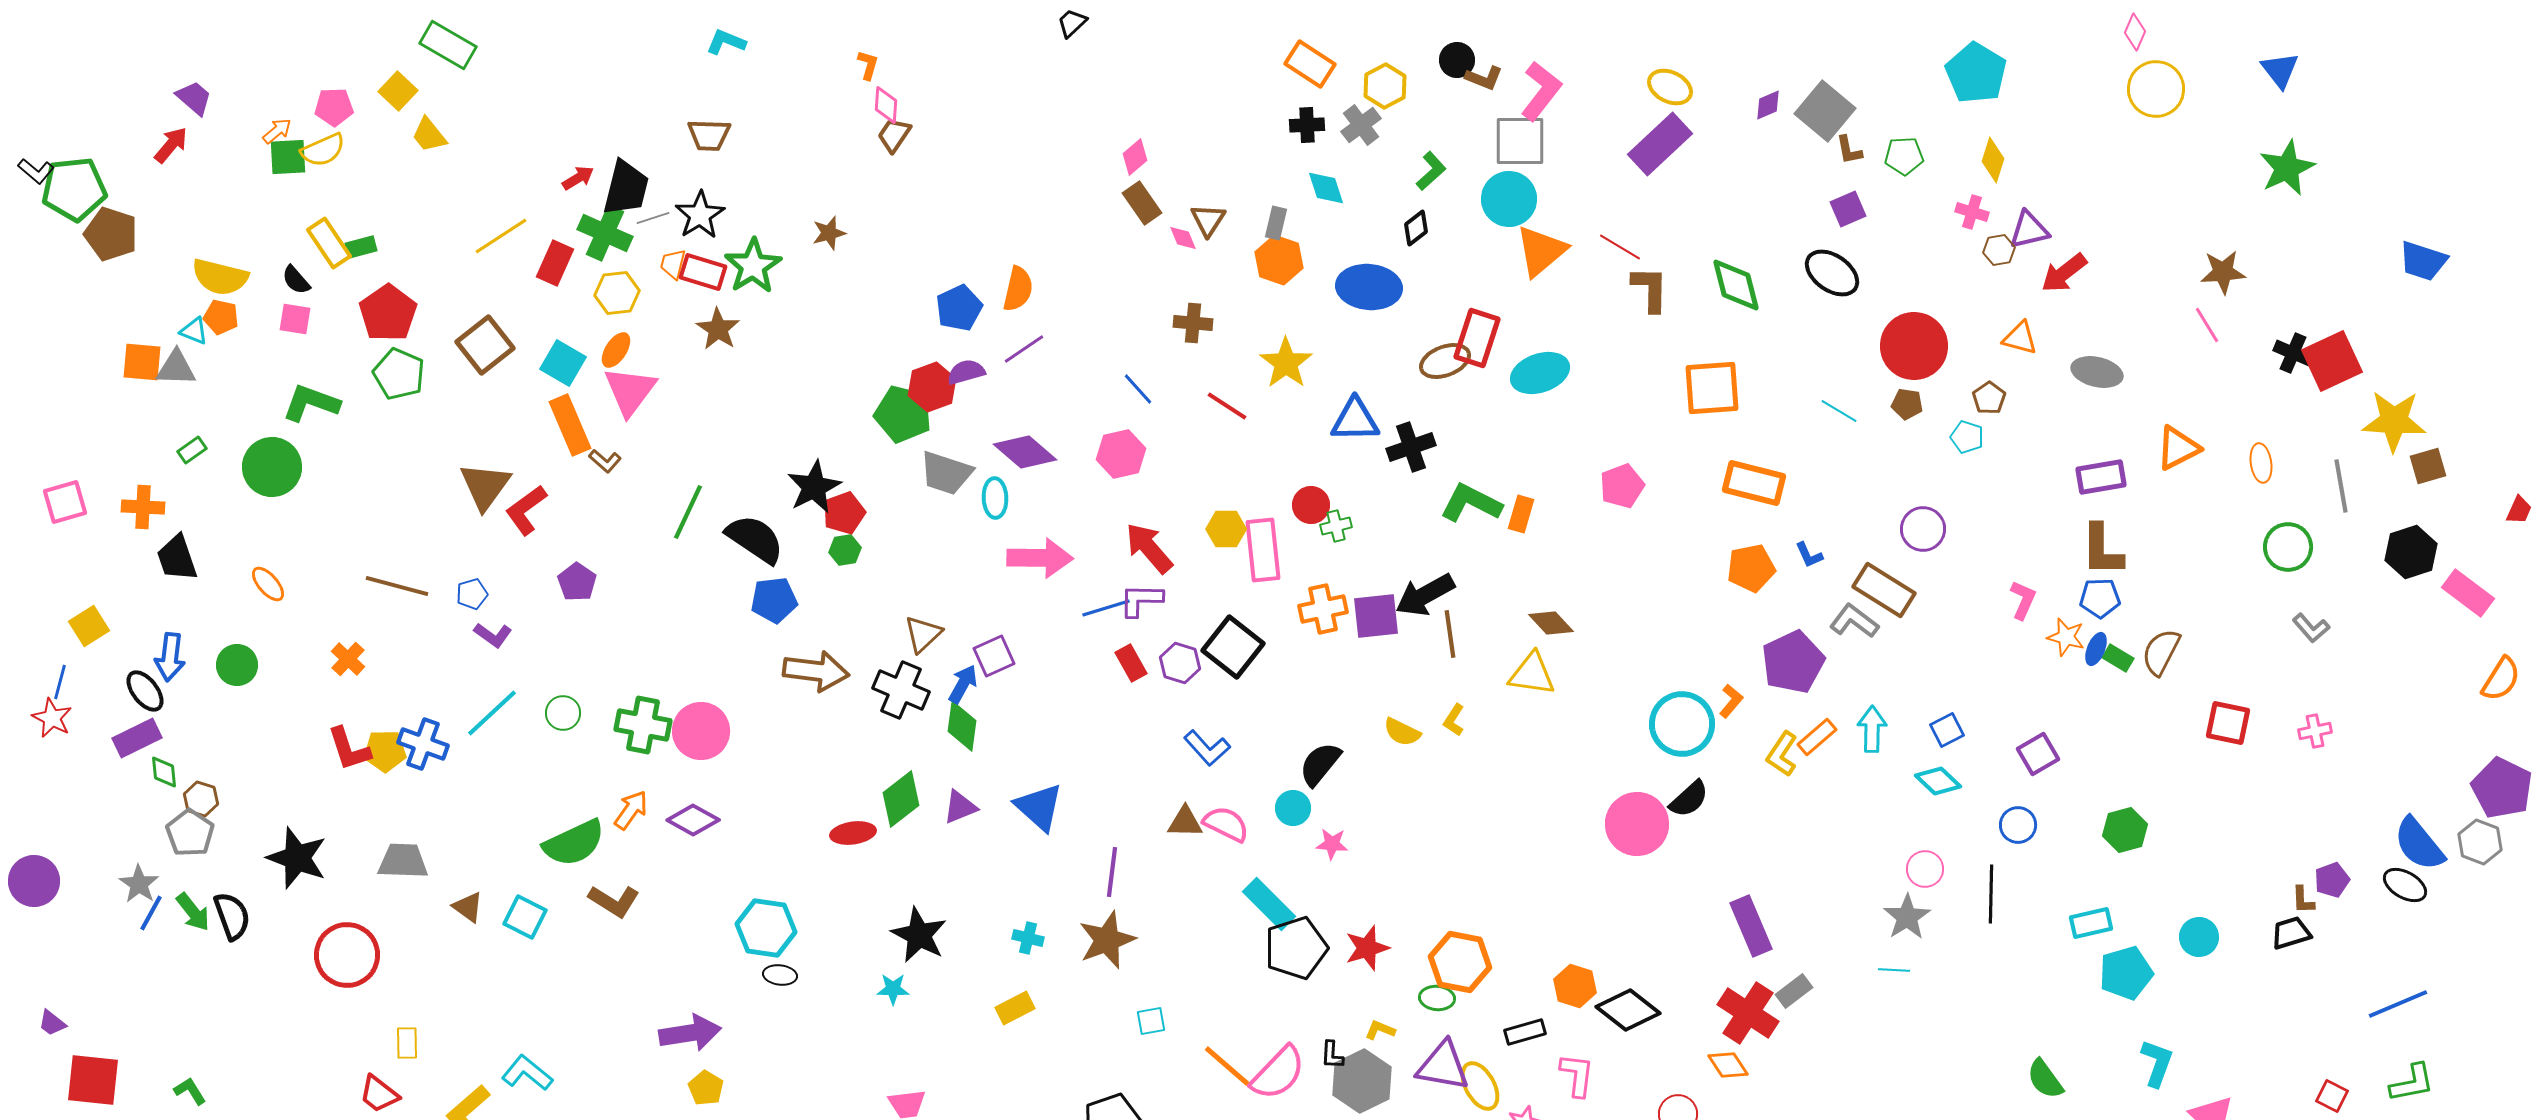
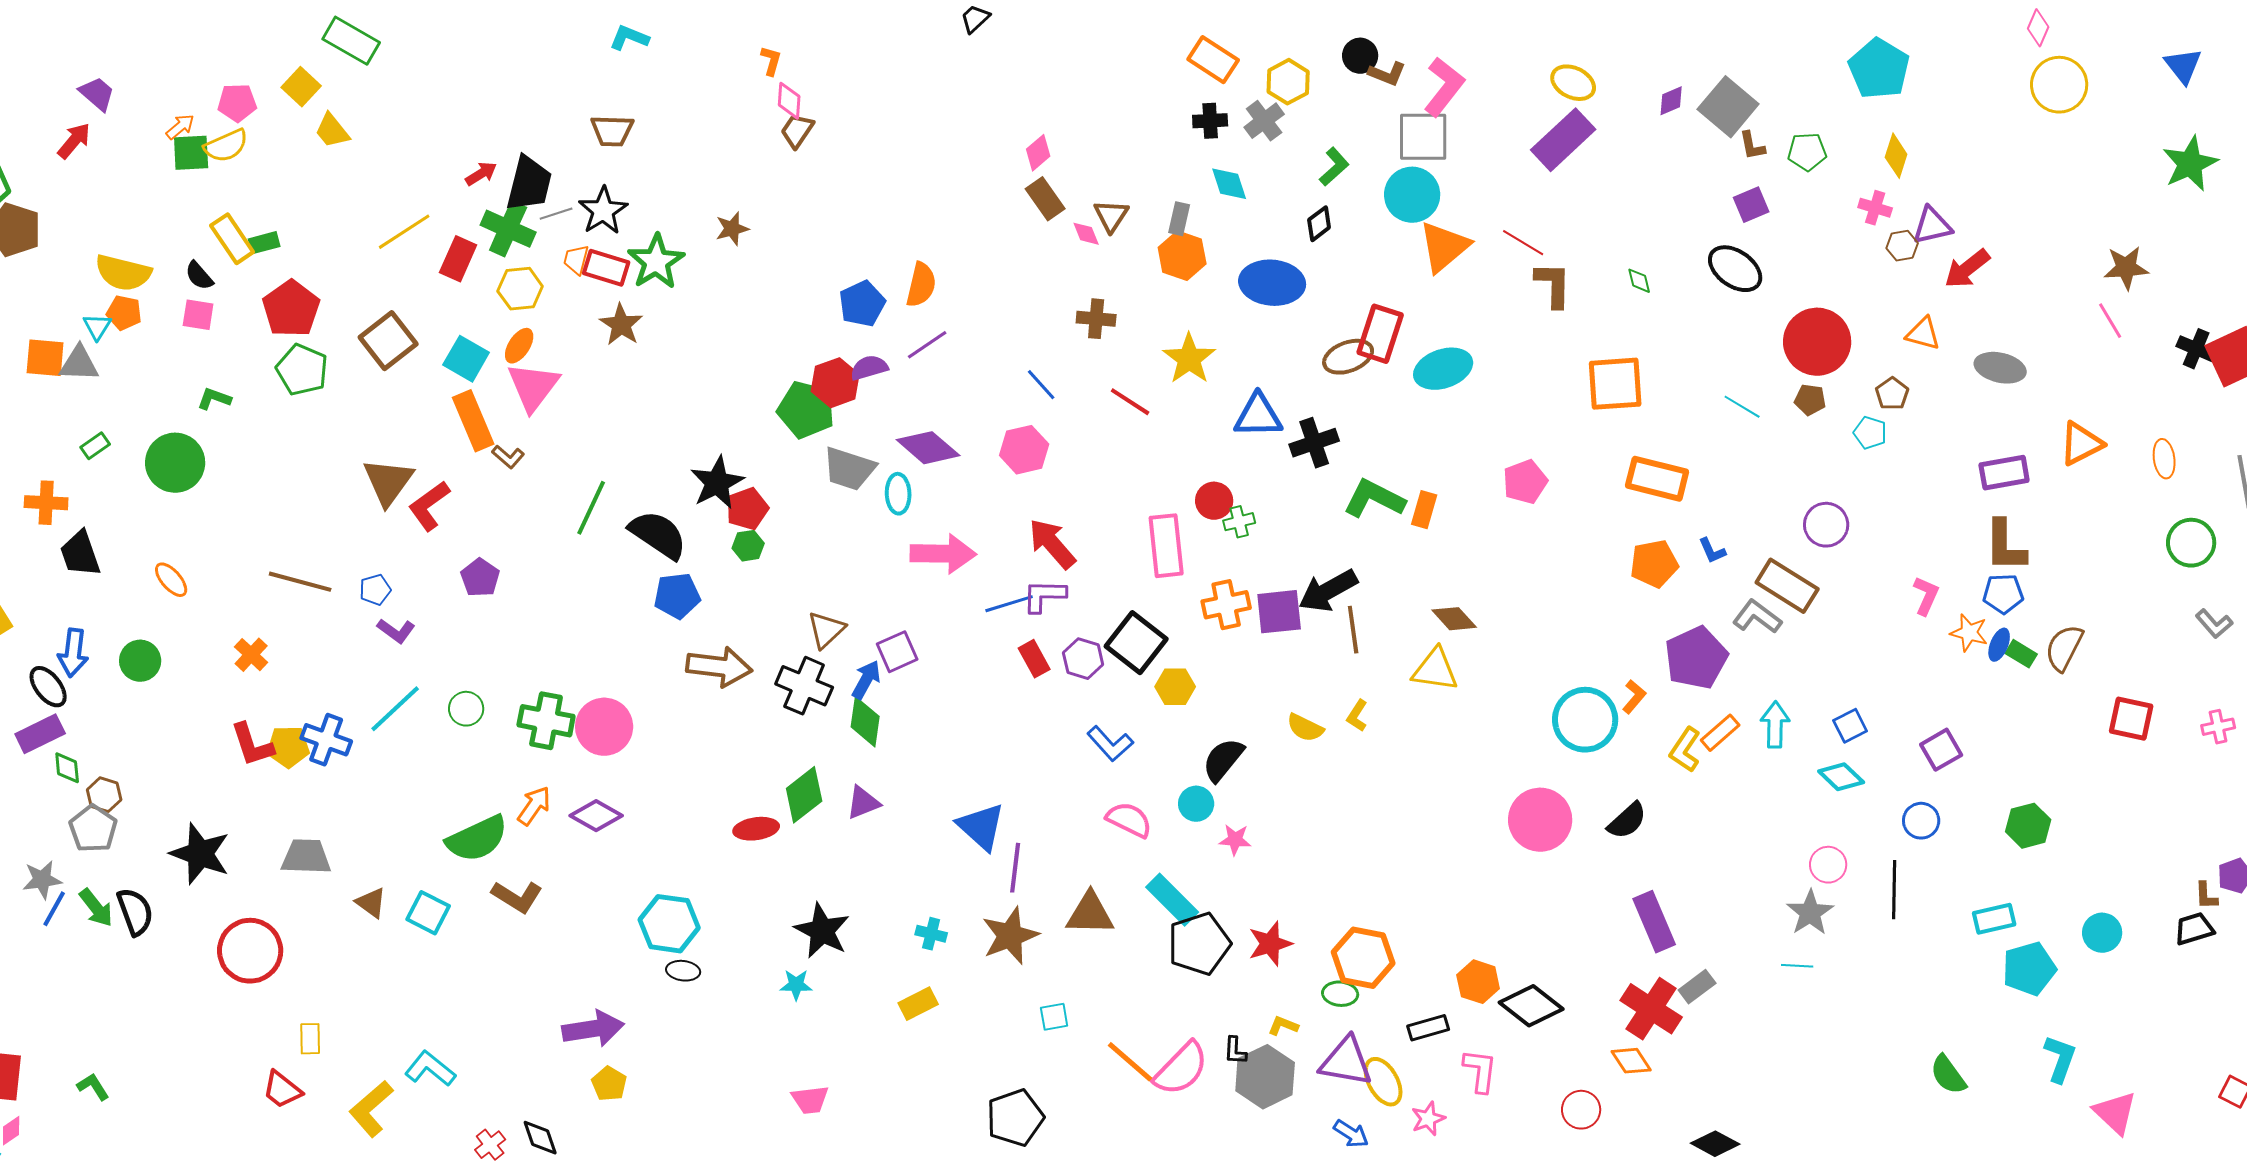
green diamond: (1736, 285) -> (1639, 281), size x0.5
cyan triangle: (194, 331) -> (97, 327), turned 40
green L-shape: (311, 403) -> (214, 399), size x0.6
yellow hexagon: (1226, 529) -> (1175, 687), moved
black semicircle: (1689, 799) -> (1627, 821), moved
blue triangle: (1039, 807) -> (981, 827), moved
brown triangle: (1185, 822) -> (1090, 914), moved, size x1.4
gray star: (139, 884) -> (42, 880), turned 30

